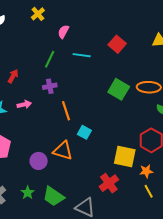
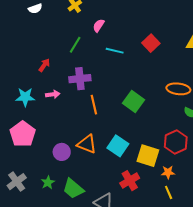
green line: (50, 59) -> (75, 45), moved
purple cross: (50, 86) -> (80, 79), size x1.5
green square: (119, 89) -> (133, 101), moved
cyan square: (84, 132) -> (118, 146), moved, size x1.5

